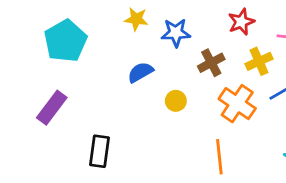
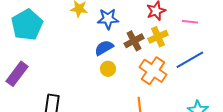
yellow cross: (259, 61) -> (158, 37), moved
blue semicircle: (140, 72) -> (104, 48), moved

